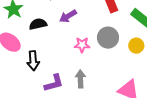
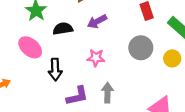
pink star: (82, 45) -> (96, 58), moved

